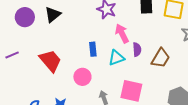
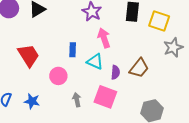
purple semicircle: (137, 50) -> (115, 72), moved
cyan triangle: (116, 58) -> (95, 62), turned 36

